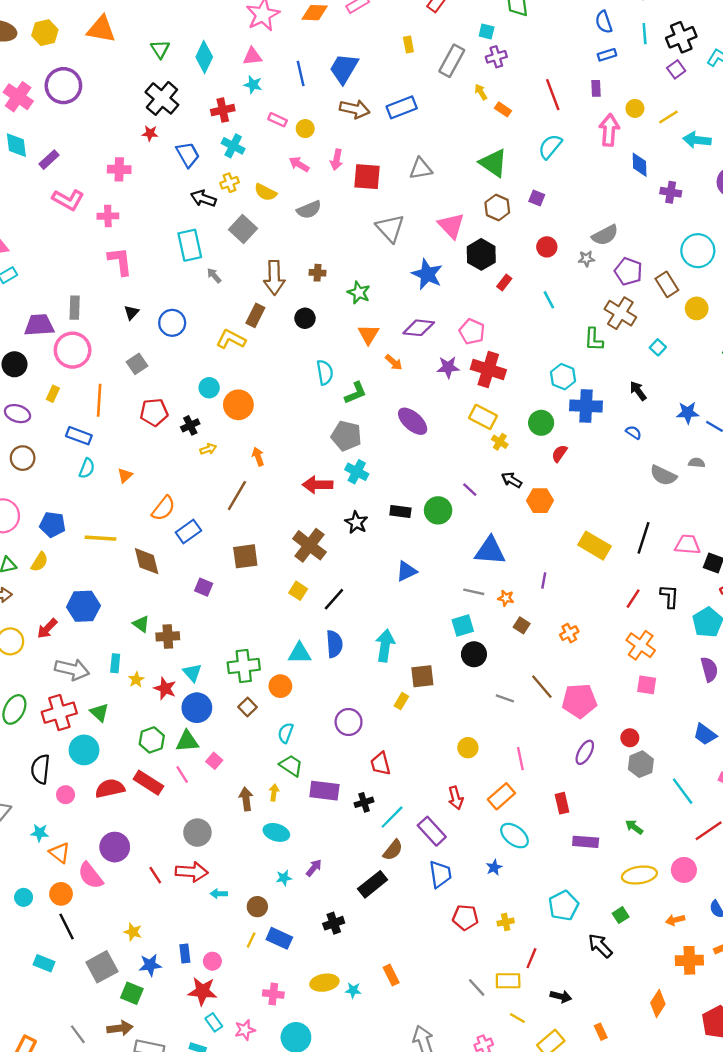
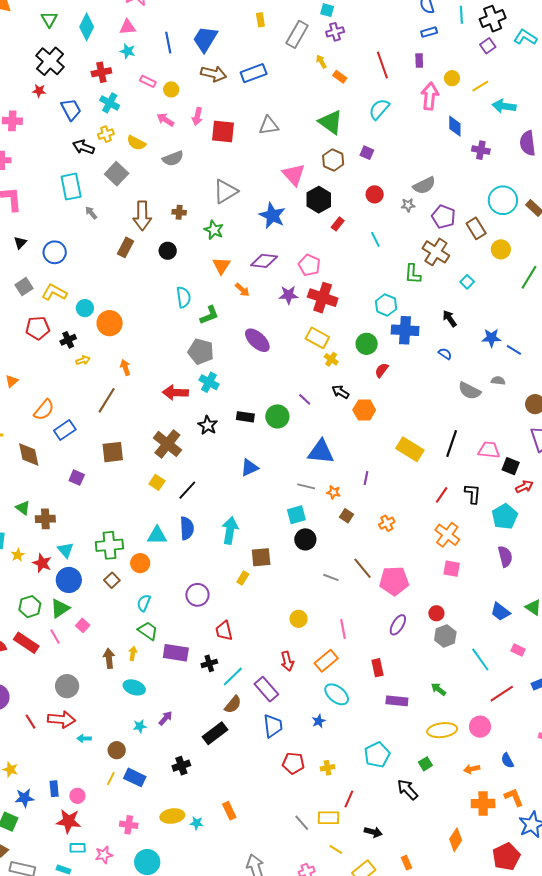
gray triangle: (390, 228) -> (225, 191), moved, turned 40
yellow L-shape: (231, 339) -> (54, 292), moved
green triangle: (187, 741) -> (60, 608), turned -30
cyan rectangle: (214, 1022) -> (78, 848), turned -56

